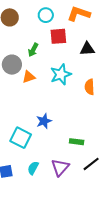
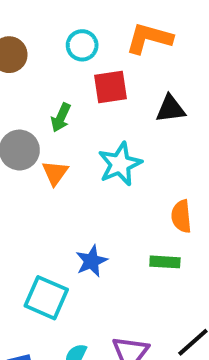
orange triangle: (29, 77) -> (55, 173), turned -32
orange semicircle: (90, 87) -> (181, 216), moved
green rectangle: (77, 142) -> (165, 262), moved

